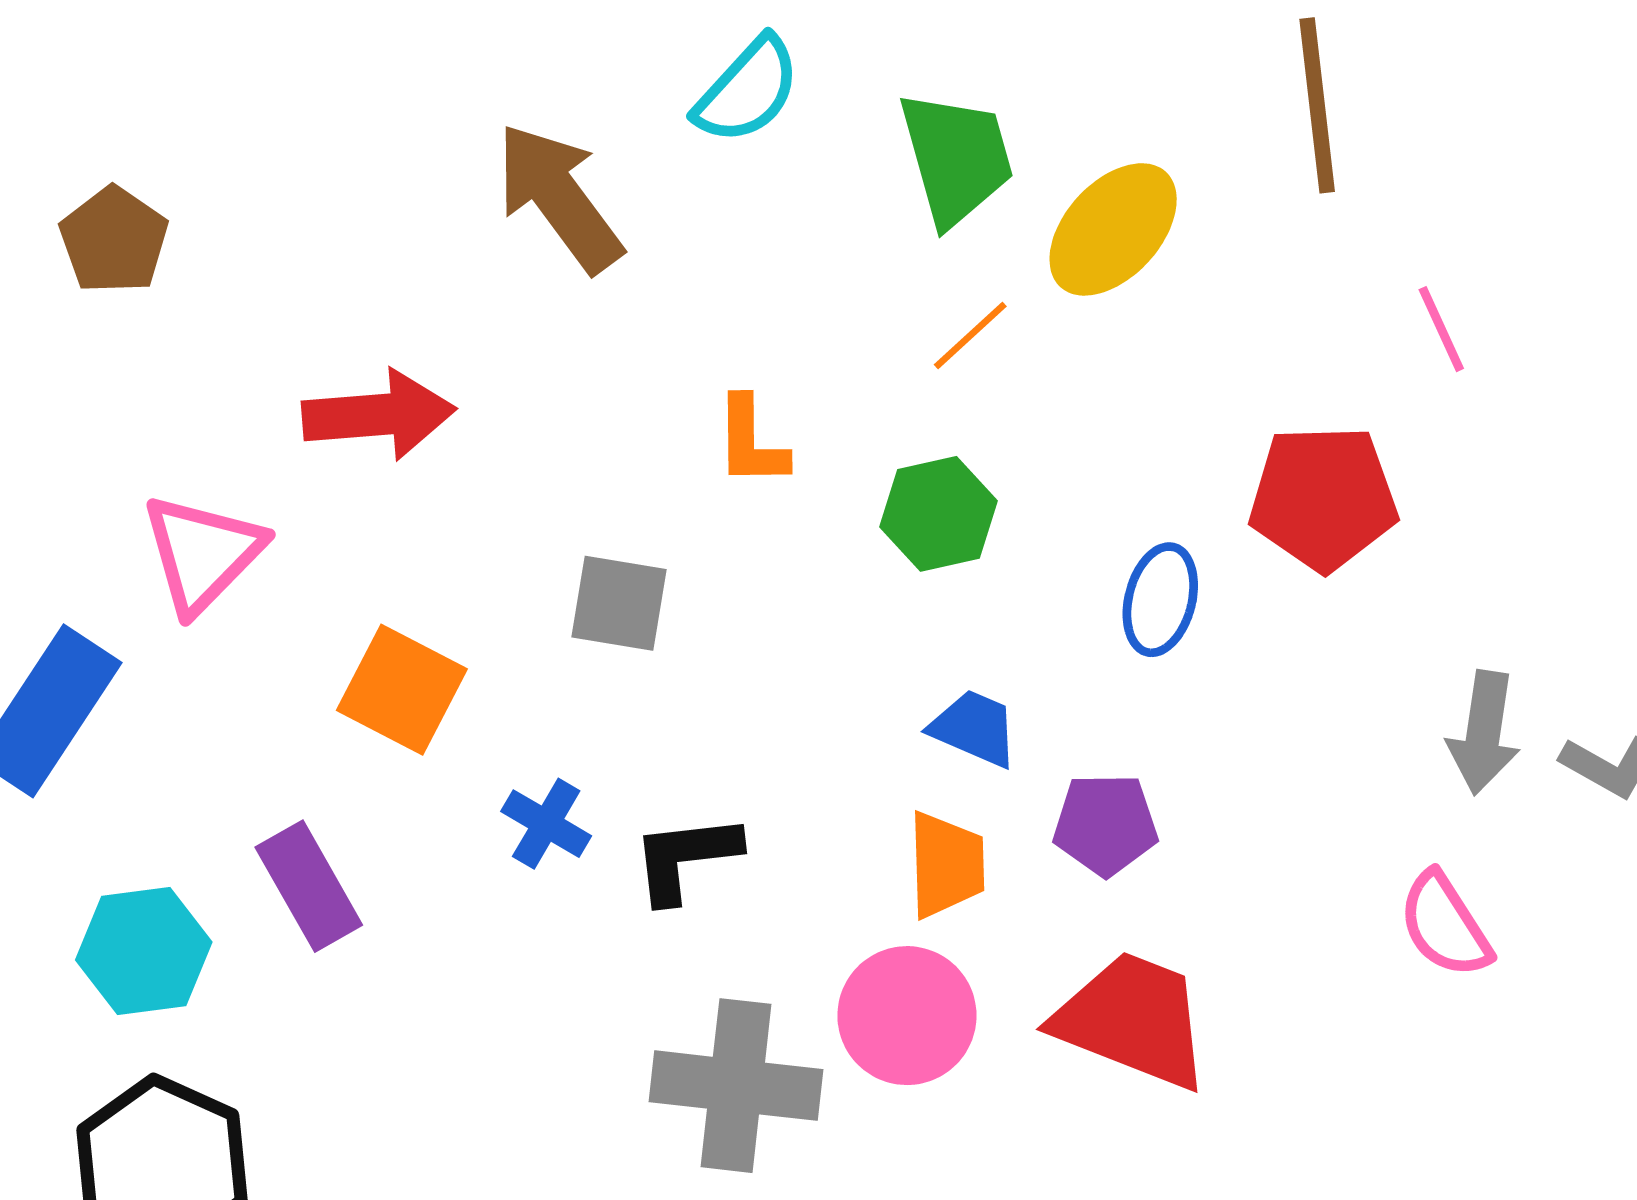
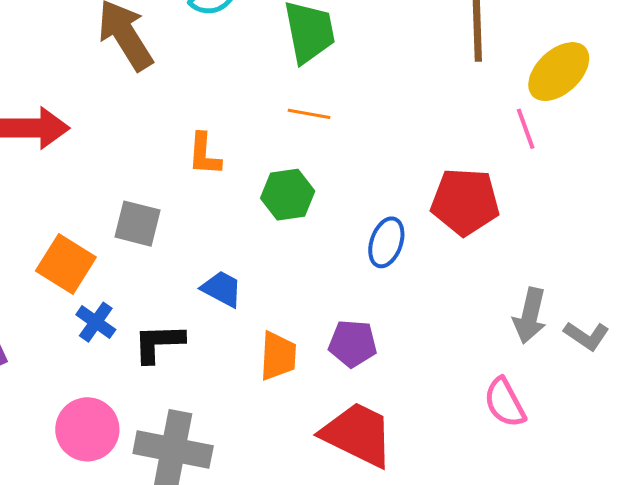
yellow ellipse: (1113, 229) -> (559, 72), moved
orange line: (970, 336) -> (309, 114), turned 48
orange square: (402, 690) -> (66, 264), moved
blue trapezoid: (974, 728) -> (222, 289), moved
pink circle: (907, 1016) -> (87, 429), moved

